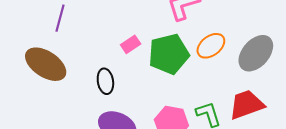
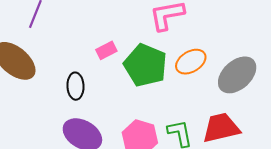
green pentagon: (169, 54) -> (145, 65), turned 30

